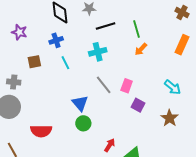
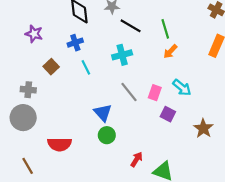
black line: (106, 26) -> (131, 26), turned 48
brown square: (34, 62) -> (51, 67), turned -32
cyan arrow: (173, 87) -> (182, 88), moved

